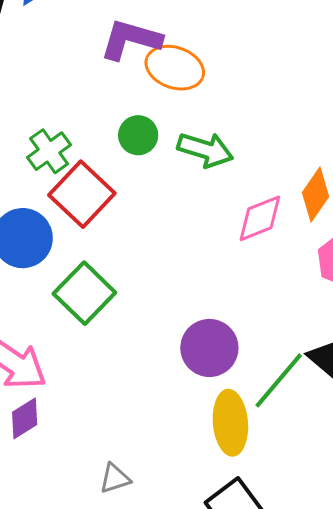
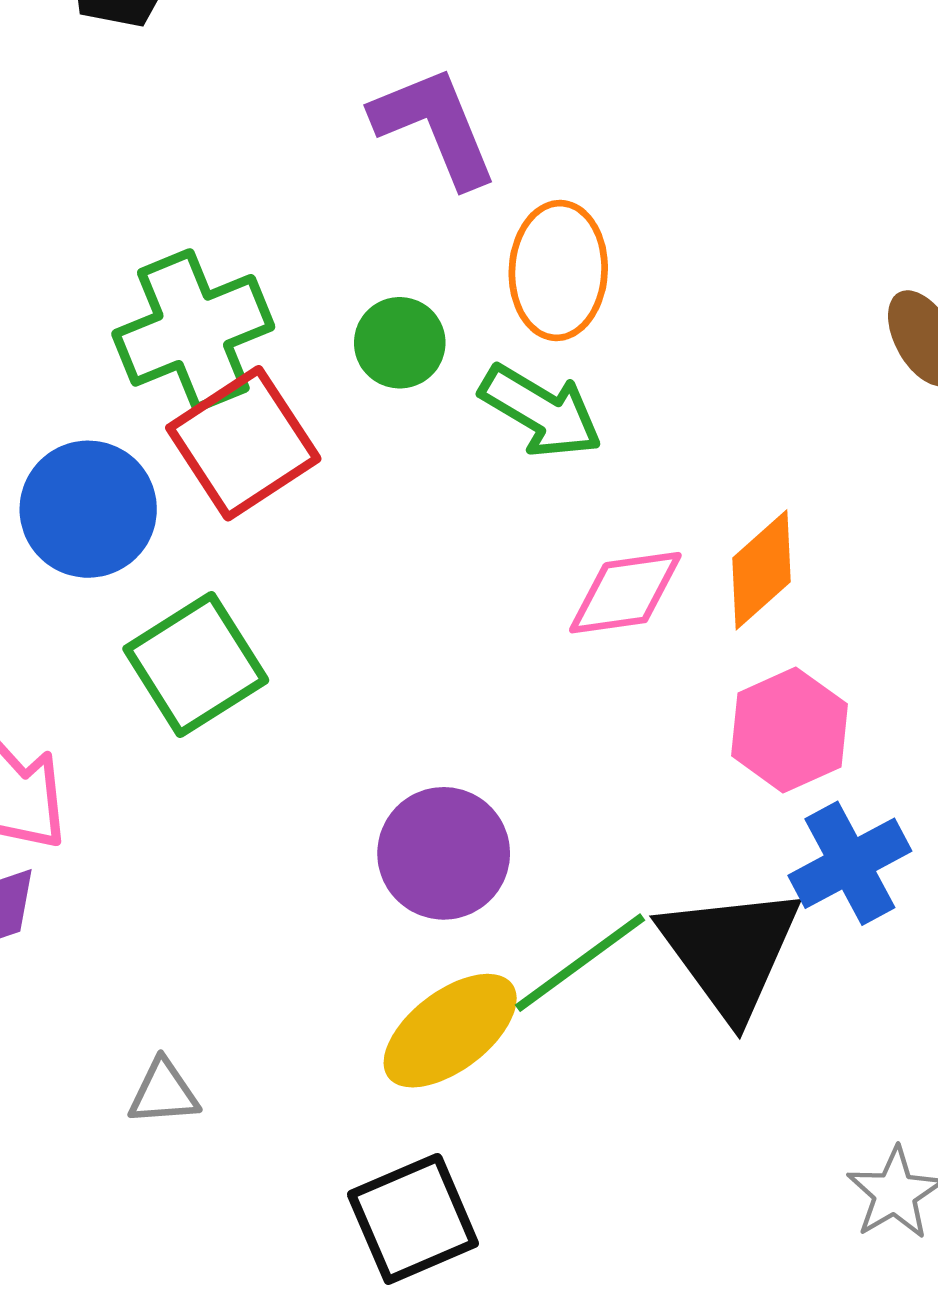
purple L-shape: (131, 39) -> (435, 126), turned 38
orange ellipse: (175, 68) -> (558, 270), moved, turned 60
green cross: (49, 151) -> (193, 330), size x1.5
yellow ellipse: (230, 423) -> (450, 1031), turned 44

